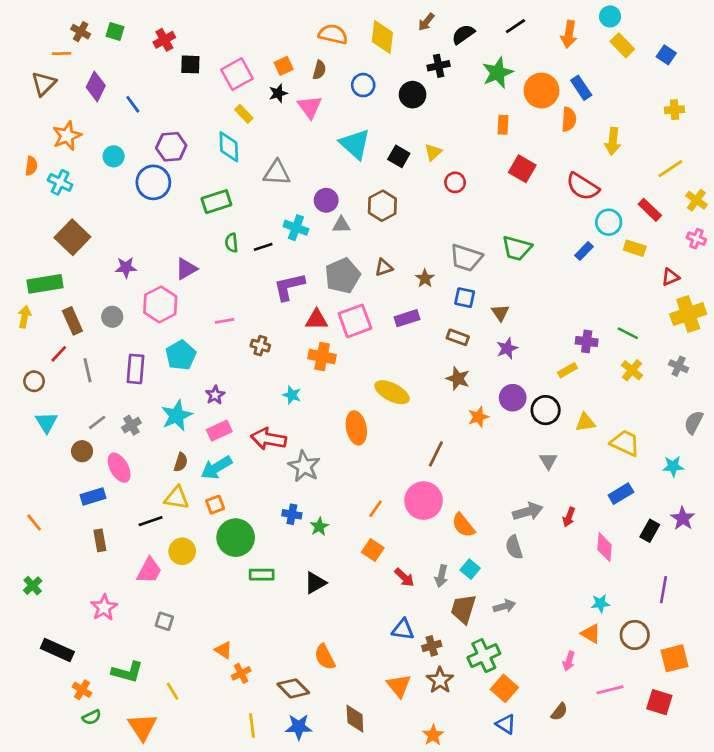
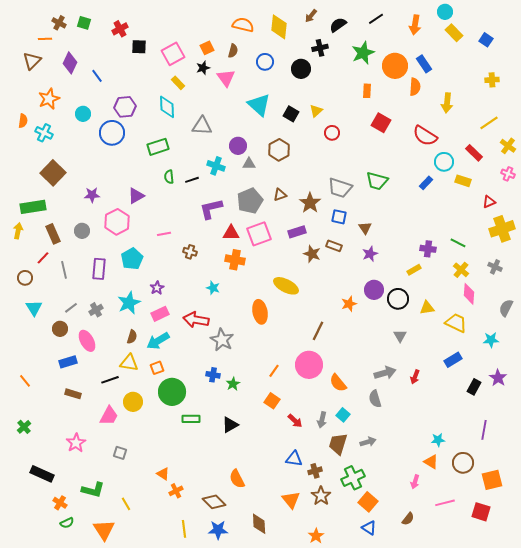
brown star: (425, 278) -> (310, 203), size x1.5
brown star: (458, 379) -> (312, 254), moved
brown rectangle: (100, 540) -> (73, 394), turned -63
pink diamond: (605, 547) -> (469, 294), moved

